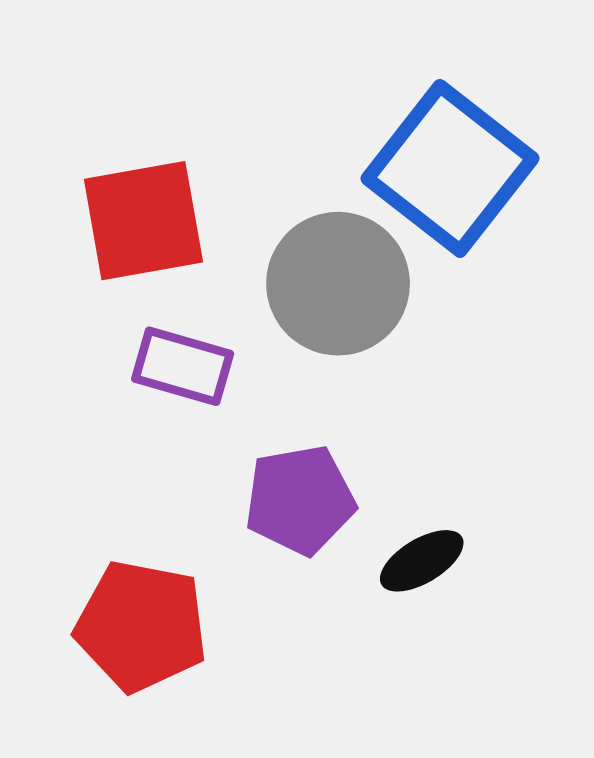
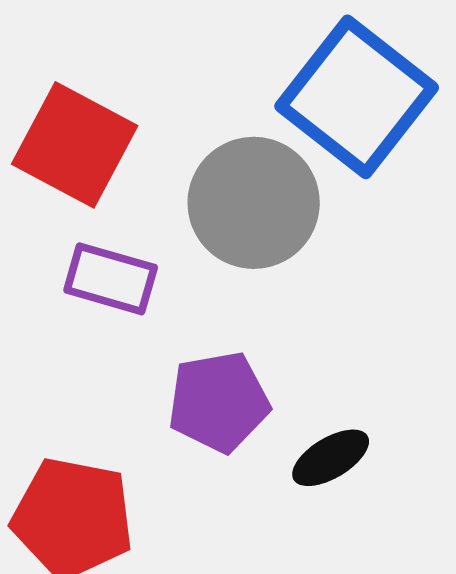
red square: (143, 221) -> (75, 145), turned 38

